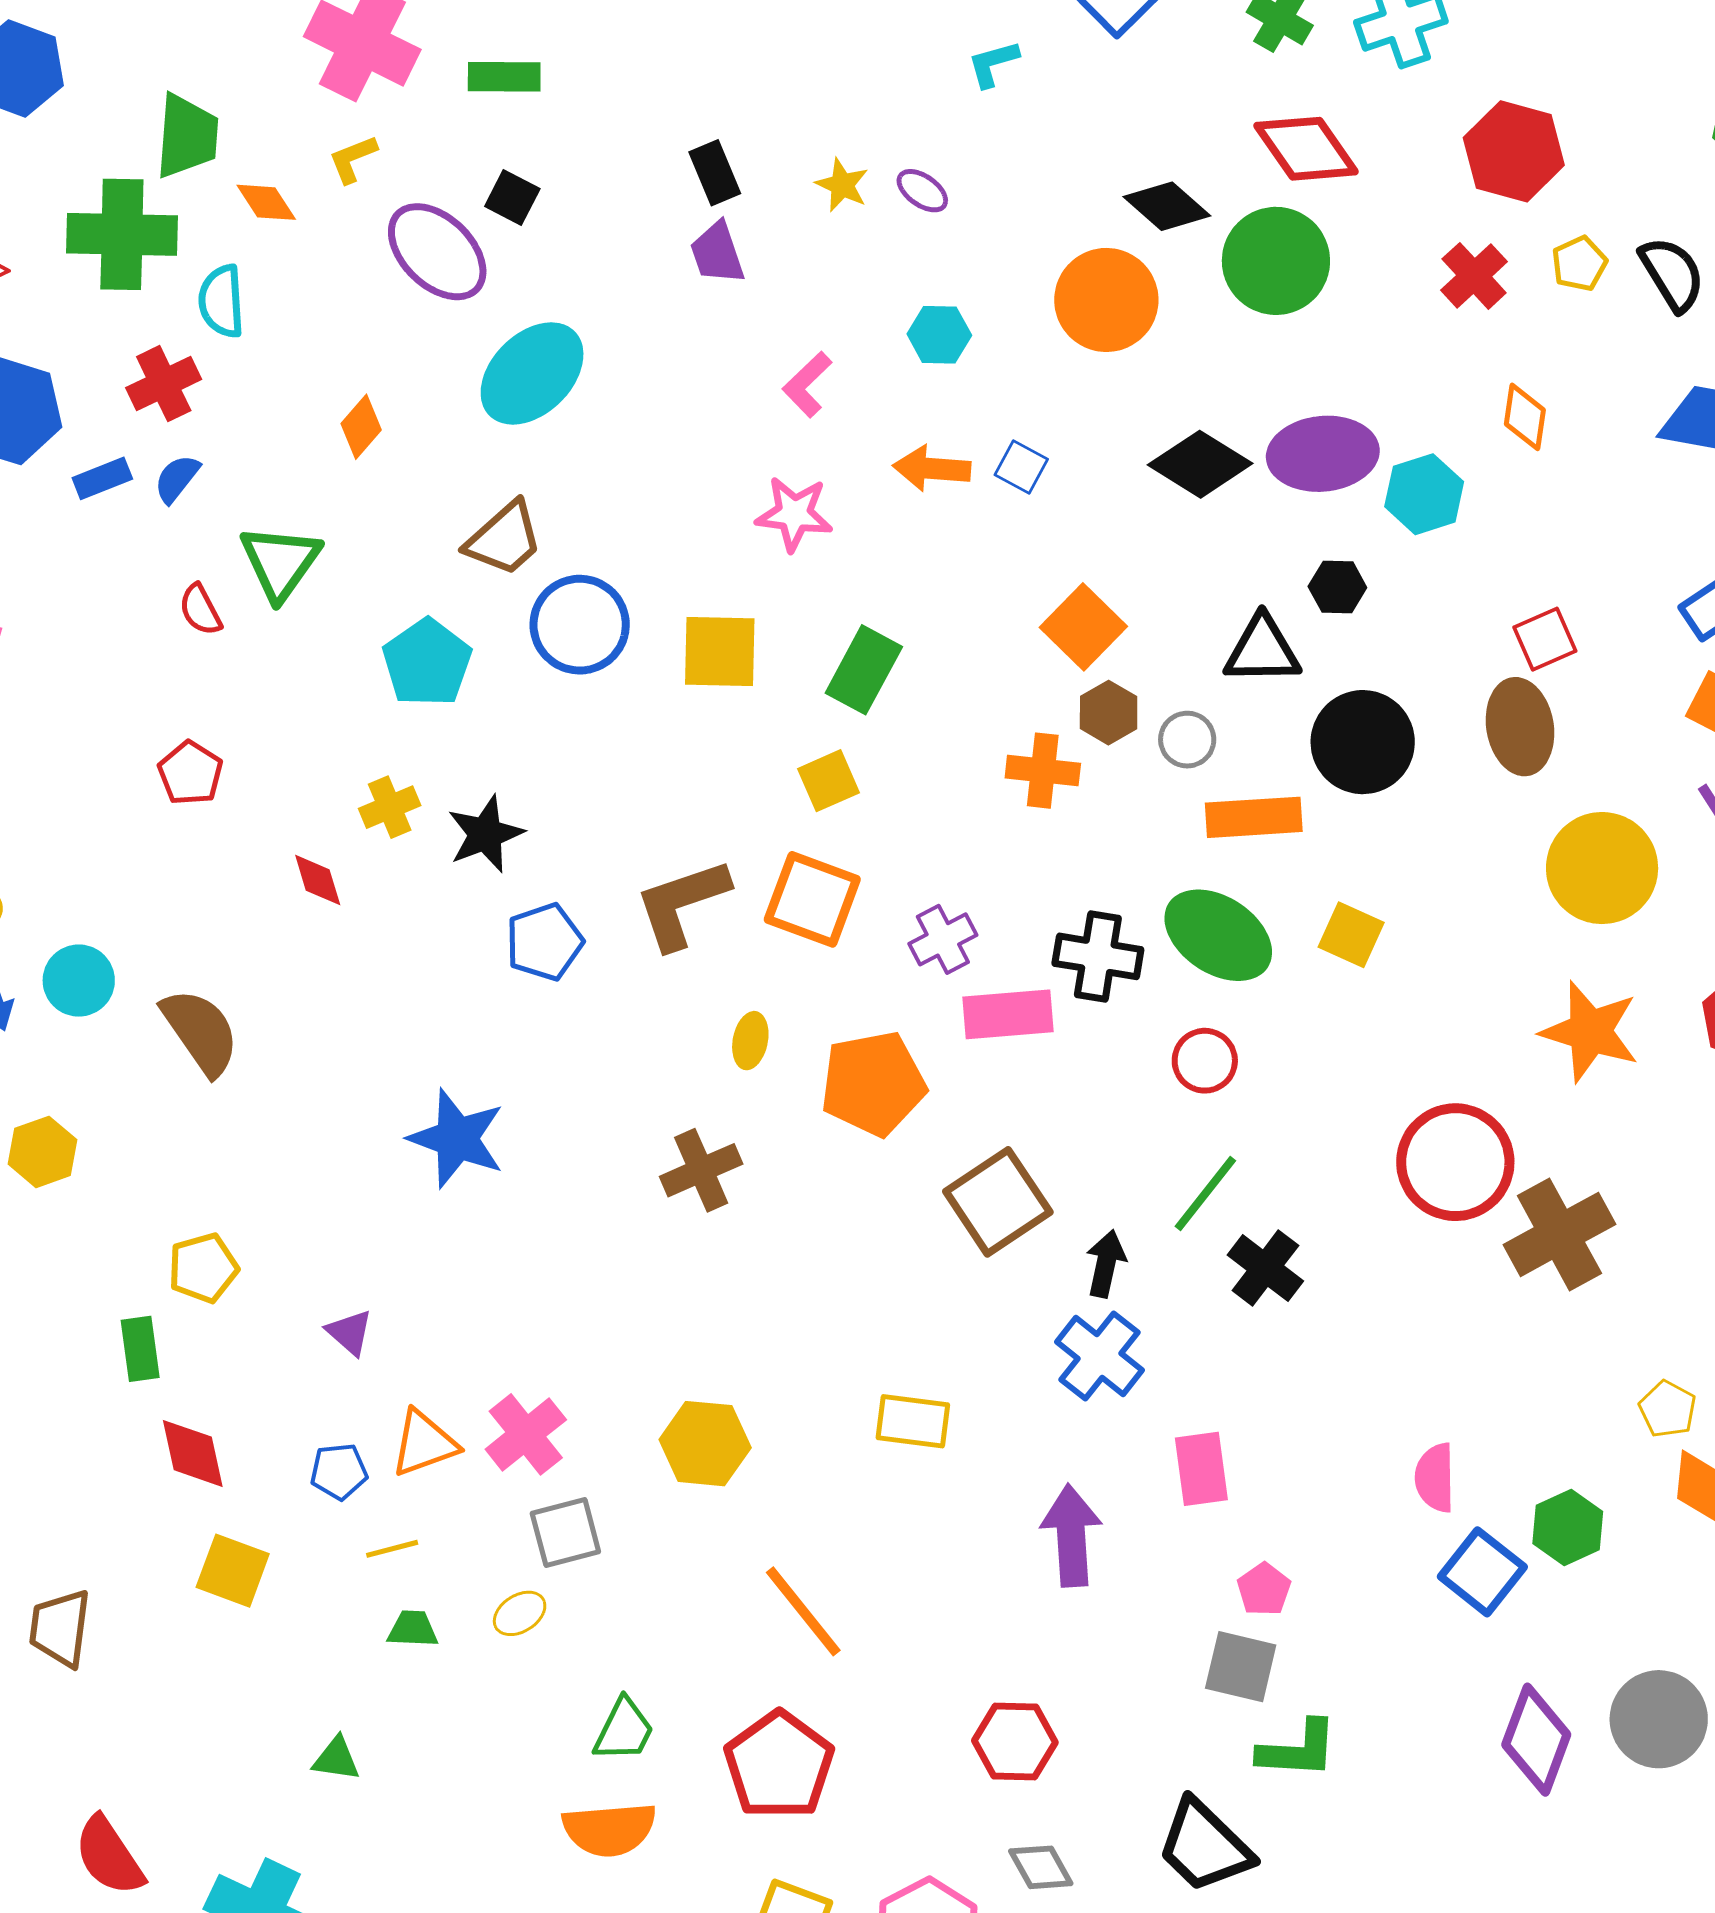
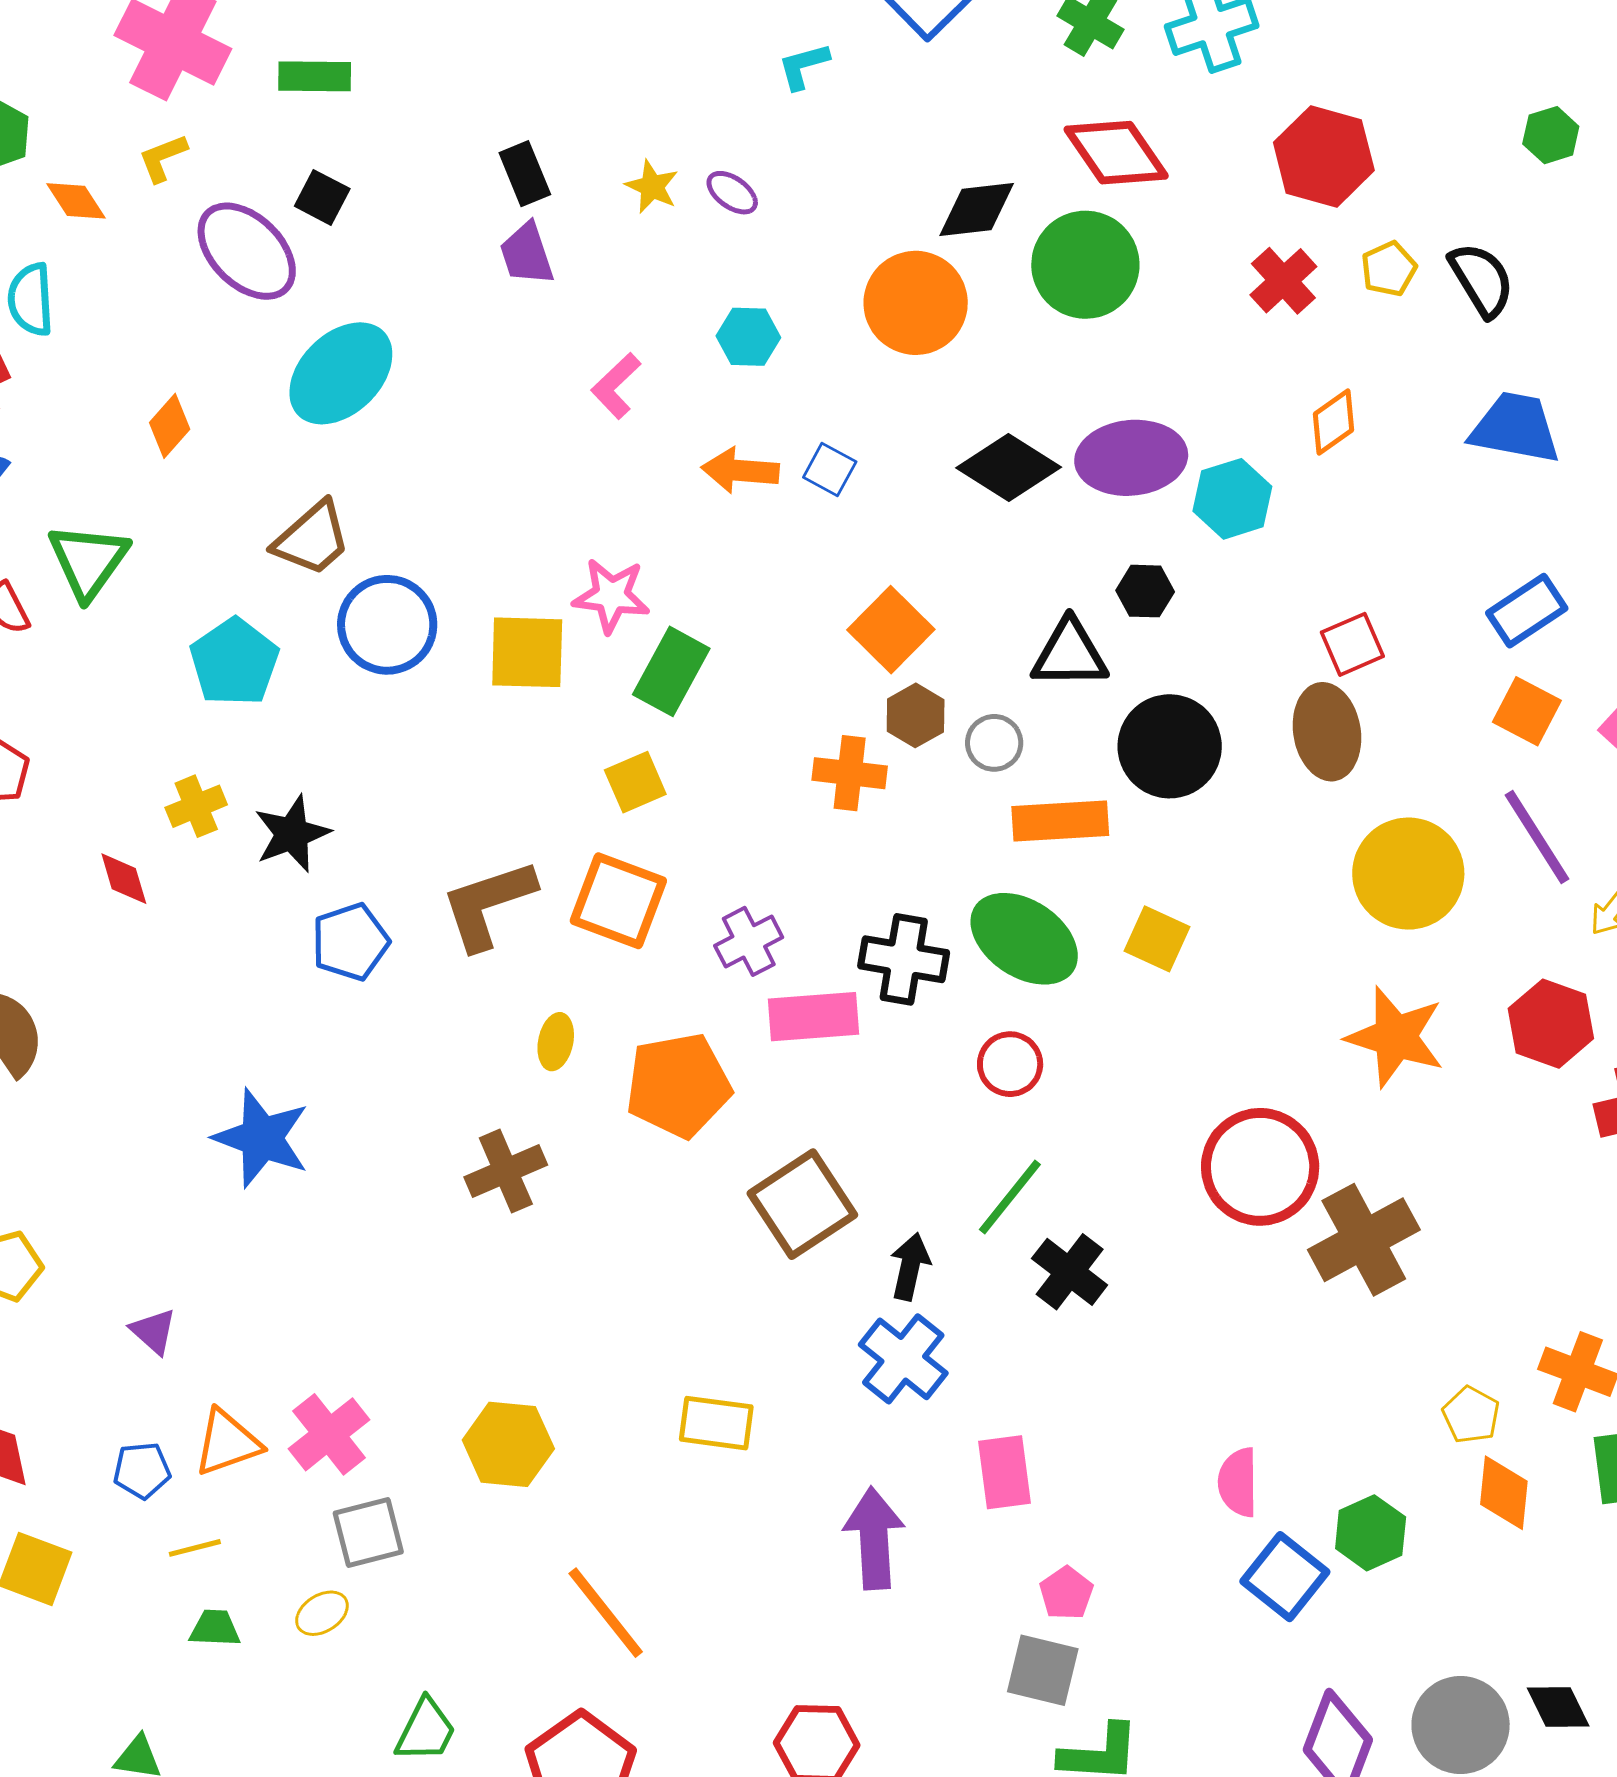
black diamond: (1167, 206) -> (977, 210), turned -48
orange diamond: (1525, 417) -> (1333, 422), turned 46
pink star: (794, 514) -> (611, 596), moved

